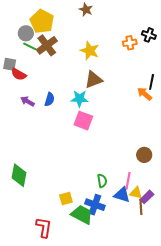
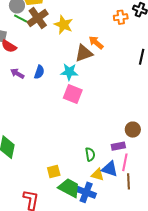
yellow star: (90, 51) -> (64, 25), moved
orange arrow: (145, 94) -> (96, 43), moved
pink line: (128, 181) -> (125, 162), moved
yellow triangle: (136, 193) -> (98, 175), moved
purple rectangle: (147, 197) -> (118, 146), moved, turned 32
blue cross: (95, 205) -> (86, 192), moved

